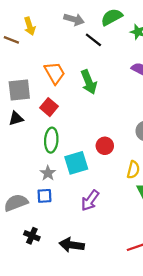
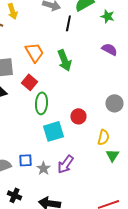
black line: (93, 40) -> (68, 23), turned 63
green ellipse: (51, 140) -> (41, 103), moved
gray star: (48, 173) -> (43, 168), moved

